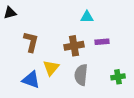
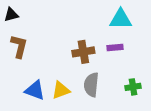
cyan triangle: (87, 17) -> (121, 19), moved, size x1.5
brown L-shape: (31, 42) -> (19, 46), moved
yellow triangle: (51, 68) -> (61, 90), moved, turned 30

